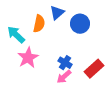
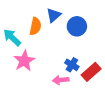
blue cross: (65, 63) -> (72, 65), moved
pink arrow: (64, 77) -> (61, 80), turned 35

